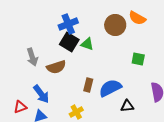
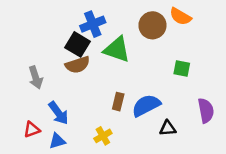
black square: (69, 42) -> (78, 44), moved
green triangle: (87, 44) -> (117, 49), size x1.6
gray arrow: (32, 57) -> (36, 77), moved
brown semicircle: (56, 67) -> (78, 65), moved

